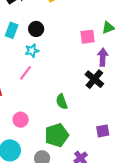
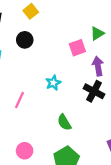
black circle: (36, 29) -> (25, 40), moved
cyan star: (32, 51) -> (53, 83), moved

